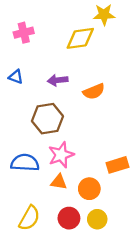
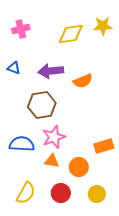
yellow star: (104, 15) -> (103, 26), moved
purple arrow: (58, 80) -> (51, 71), size x1.4
yellow circle: (97, 219) -> (97, 194), moved

